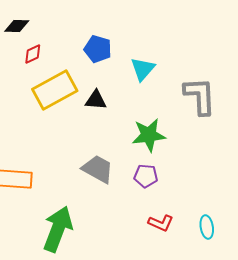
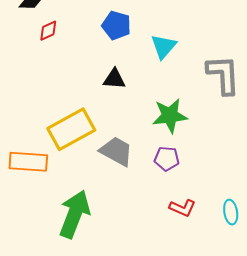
yellow rectangle: (55, 90) -> (71, 129), moved

